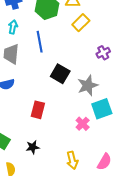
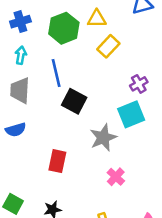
black square: (60, 74) -> (74, 101), moved
gray star: (88, 85) -> (103, 138), moved
cyan square: (102, 109) -> (131, 114), moved

